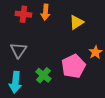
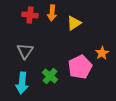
yellow triangle: (76, 22) -> (74, 23), moved

